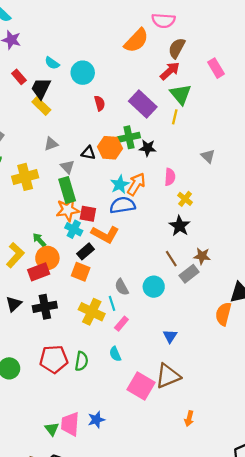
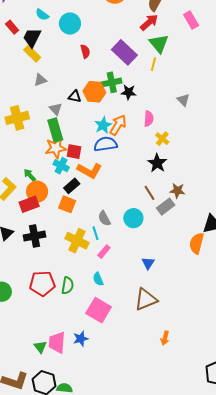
gray triangle: (51, 144) -> (40, 80), moved
pink square: (141, 386) -> (99, 310), moved

